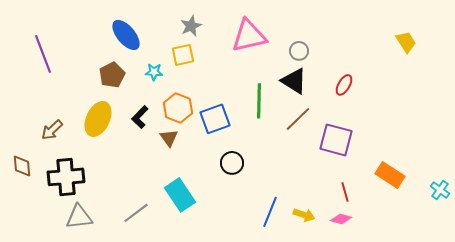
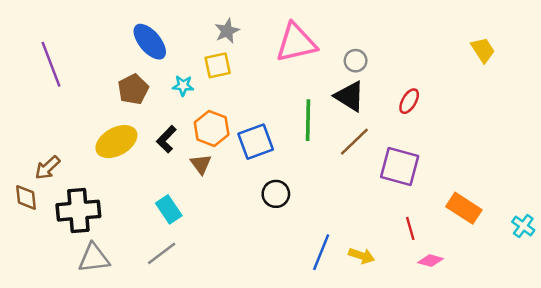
yellow ellipse: (98, 119) -> (116, 142), turned 36
brown arrow: (52, 130) -> (47, 168), moved
cyan rectangle: (180, 195) -> (169, 209), moved, size x0.7
pink diamond: (341, 219) -> (431, 261), moved

